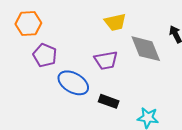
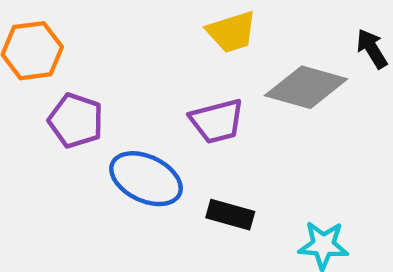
gray diamond: (146, 49) -> (306, 87), turned -48

